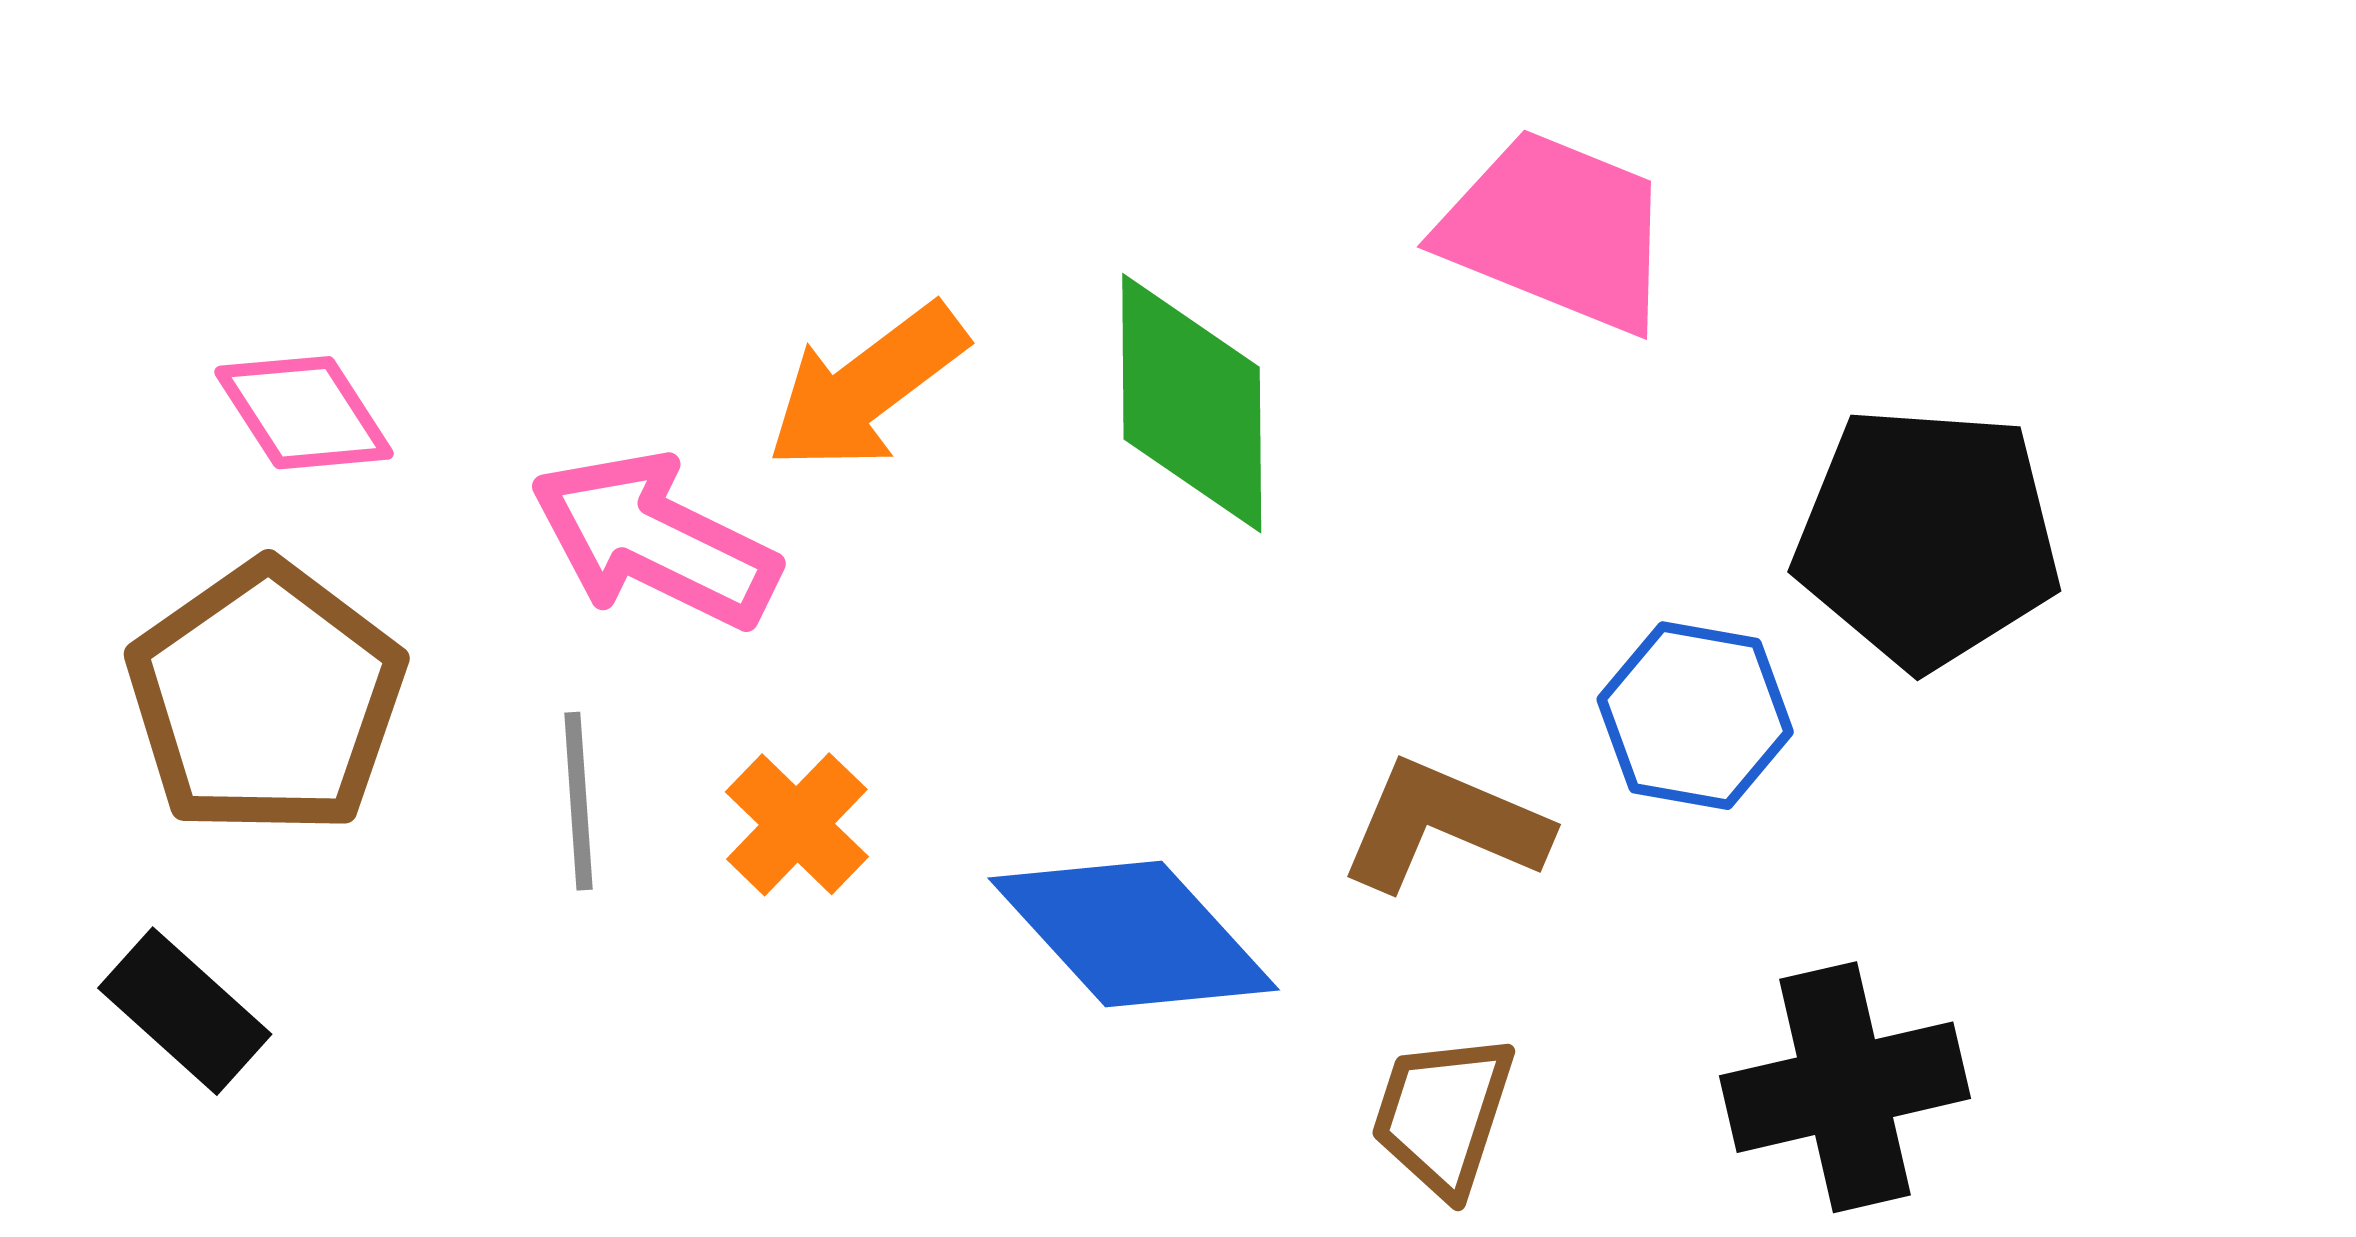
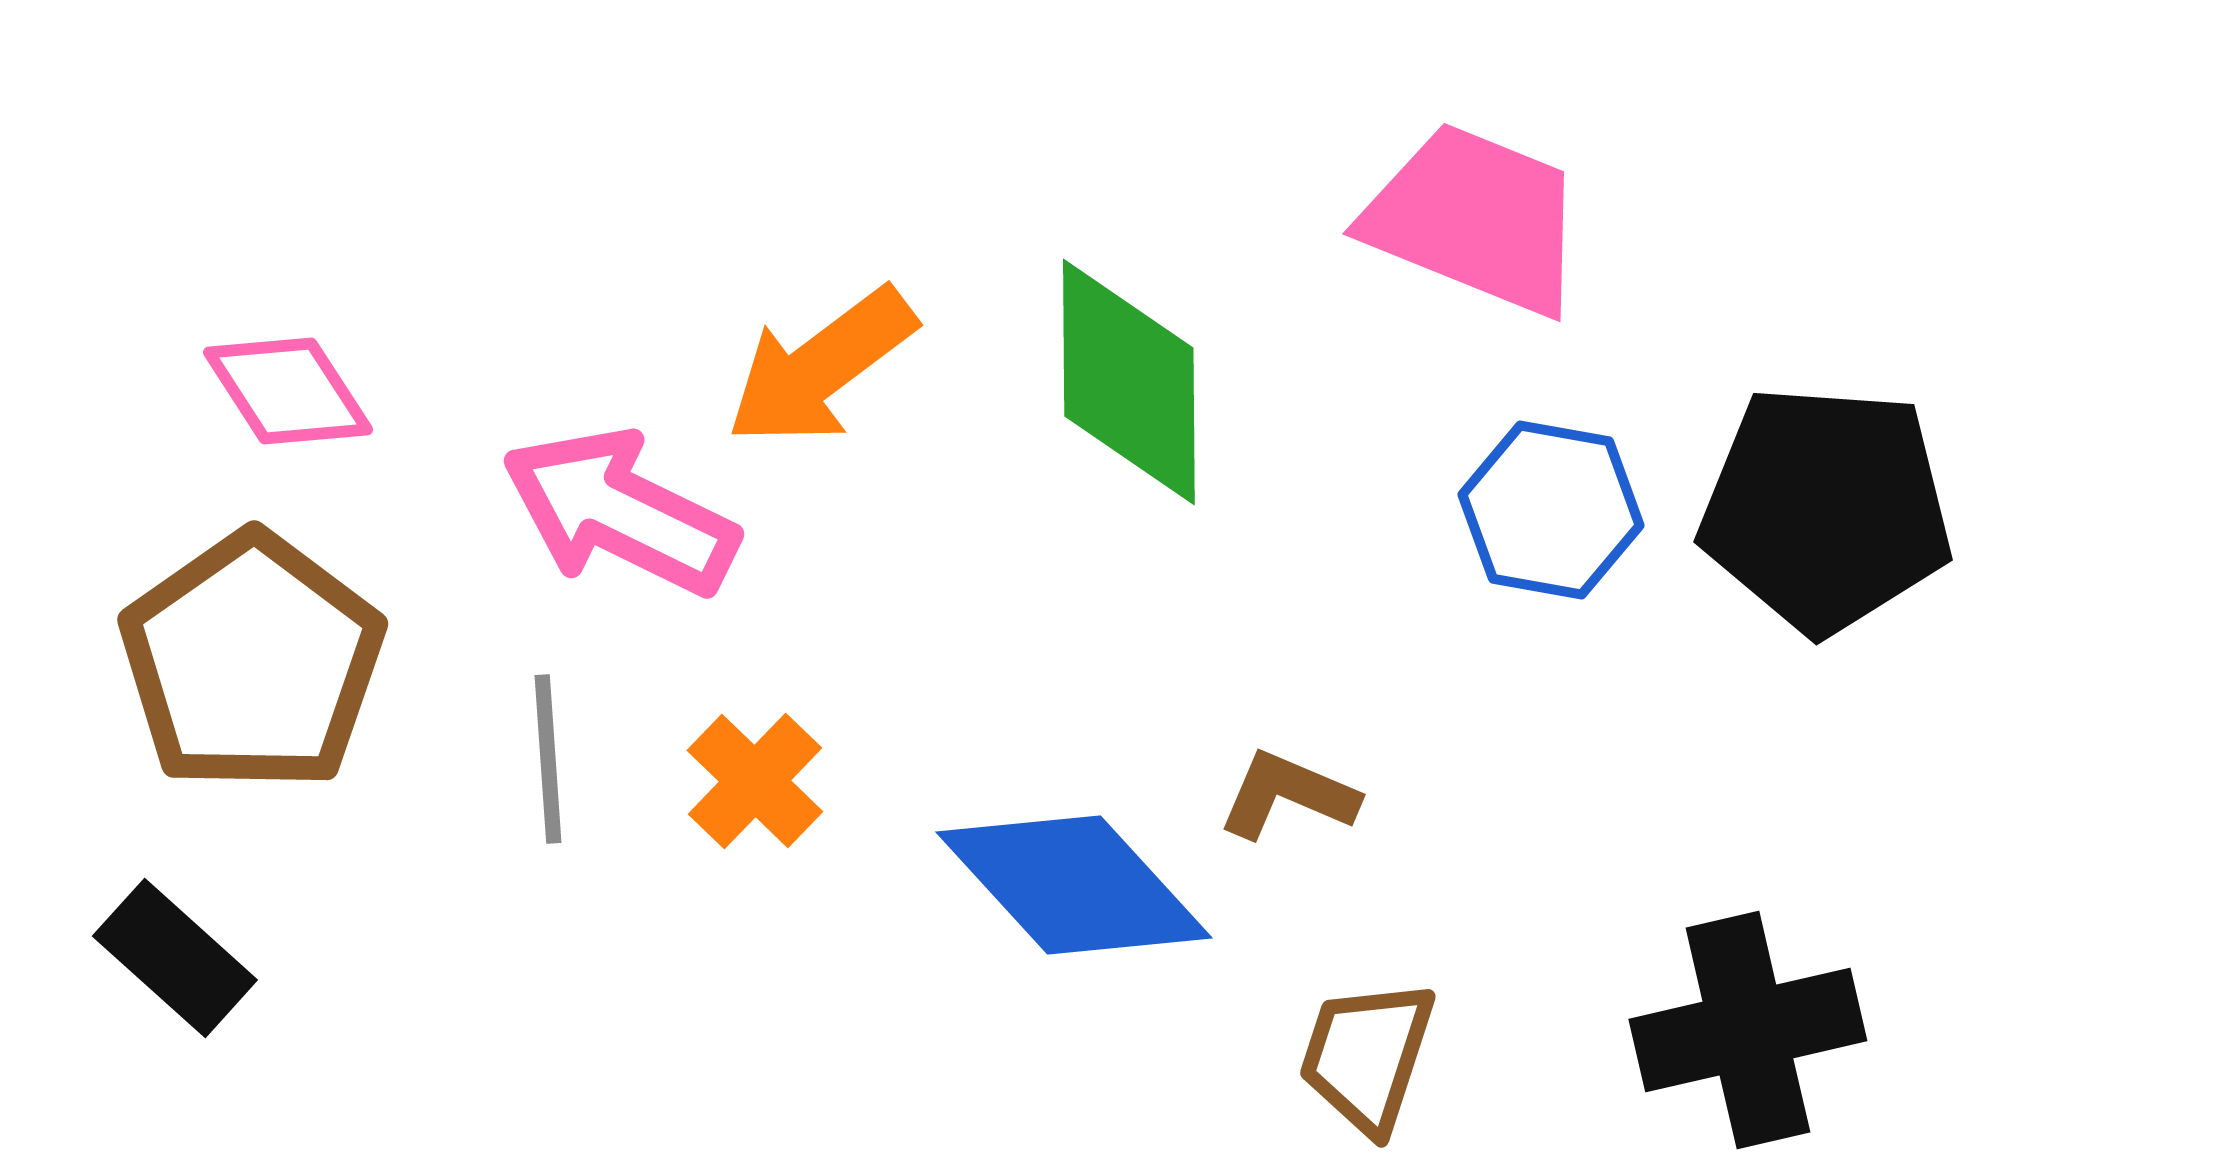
blue hexagon: (1695, 716) -> (1551, 510), moved
brown L-shape: (1444, 825) -> (1288, 795), moved, size x0.7

